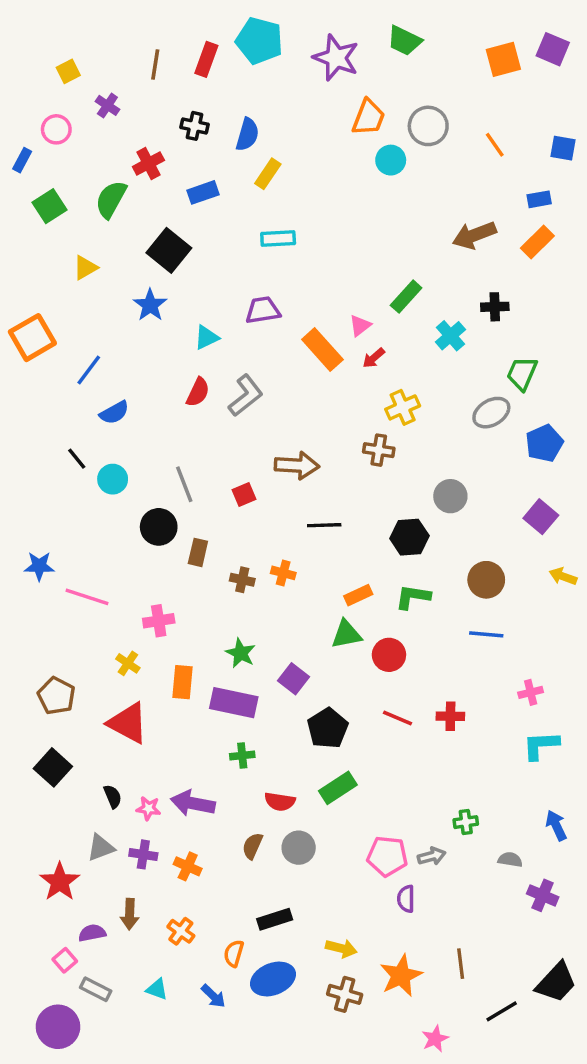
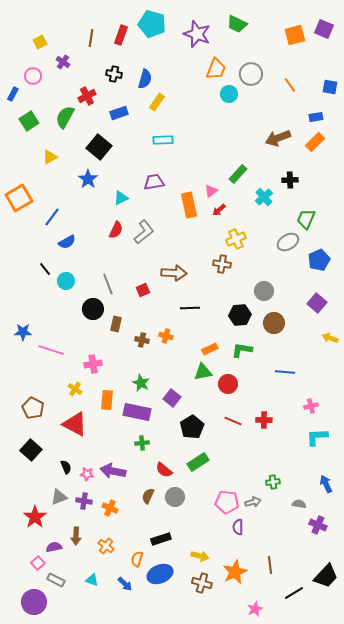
orange rectangle: (322, 349) -> (189, 205), turned 30
brown circle: (486, 580) -> (274, 323), moved
red semicircle: (280, 802) -> (164, 470), turned 30

